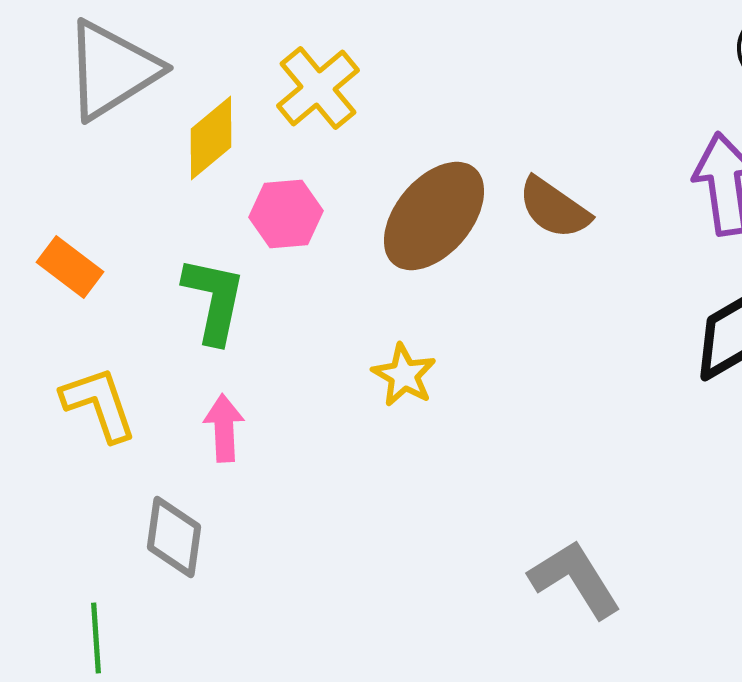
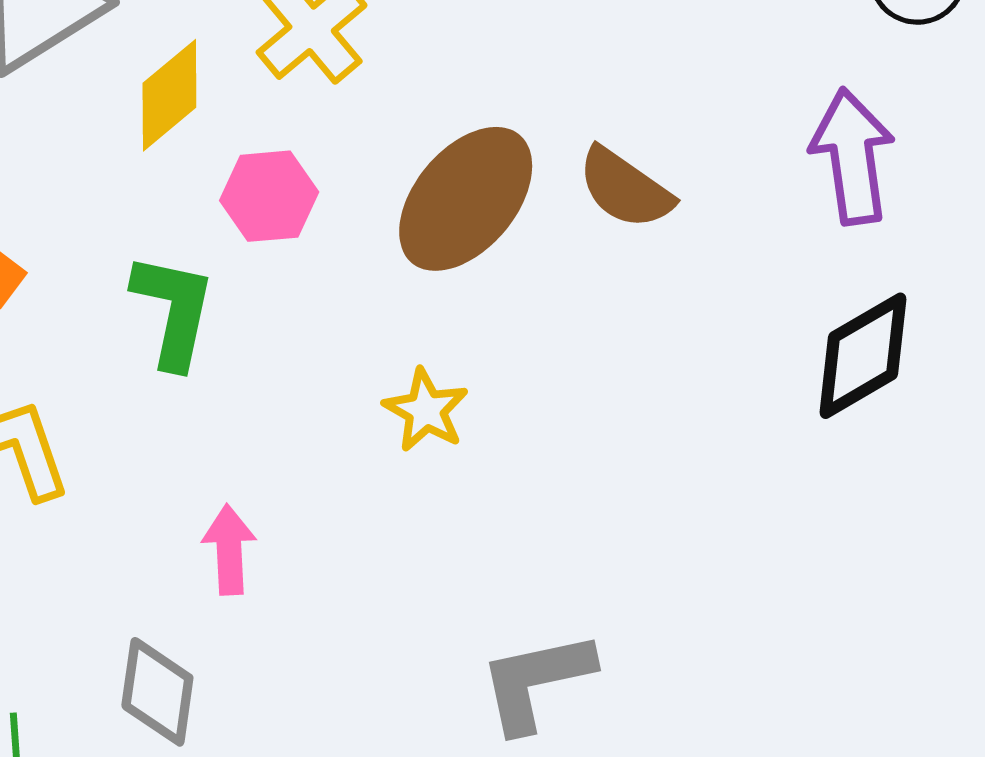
pink arrow: (224, 428) -> (229, 550), moved
gray diamond: (174, 537) -> (157, 692), moved
gray L-shape: (575, 579) -> (536, 681), moved, turned -70

